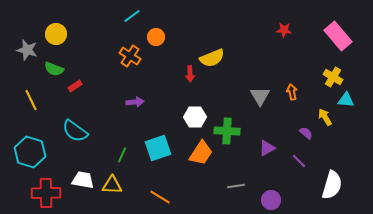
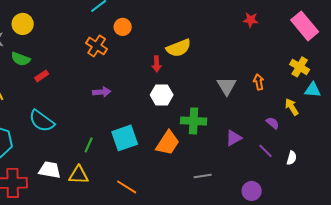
white hexagon: (195, 117) -> (162, 95), moved
white semicircle: (332, 185) -> (292, 158), moved, size x0.5
purple circle: (271, 200) -> (252, 191), moved

